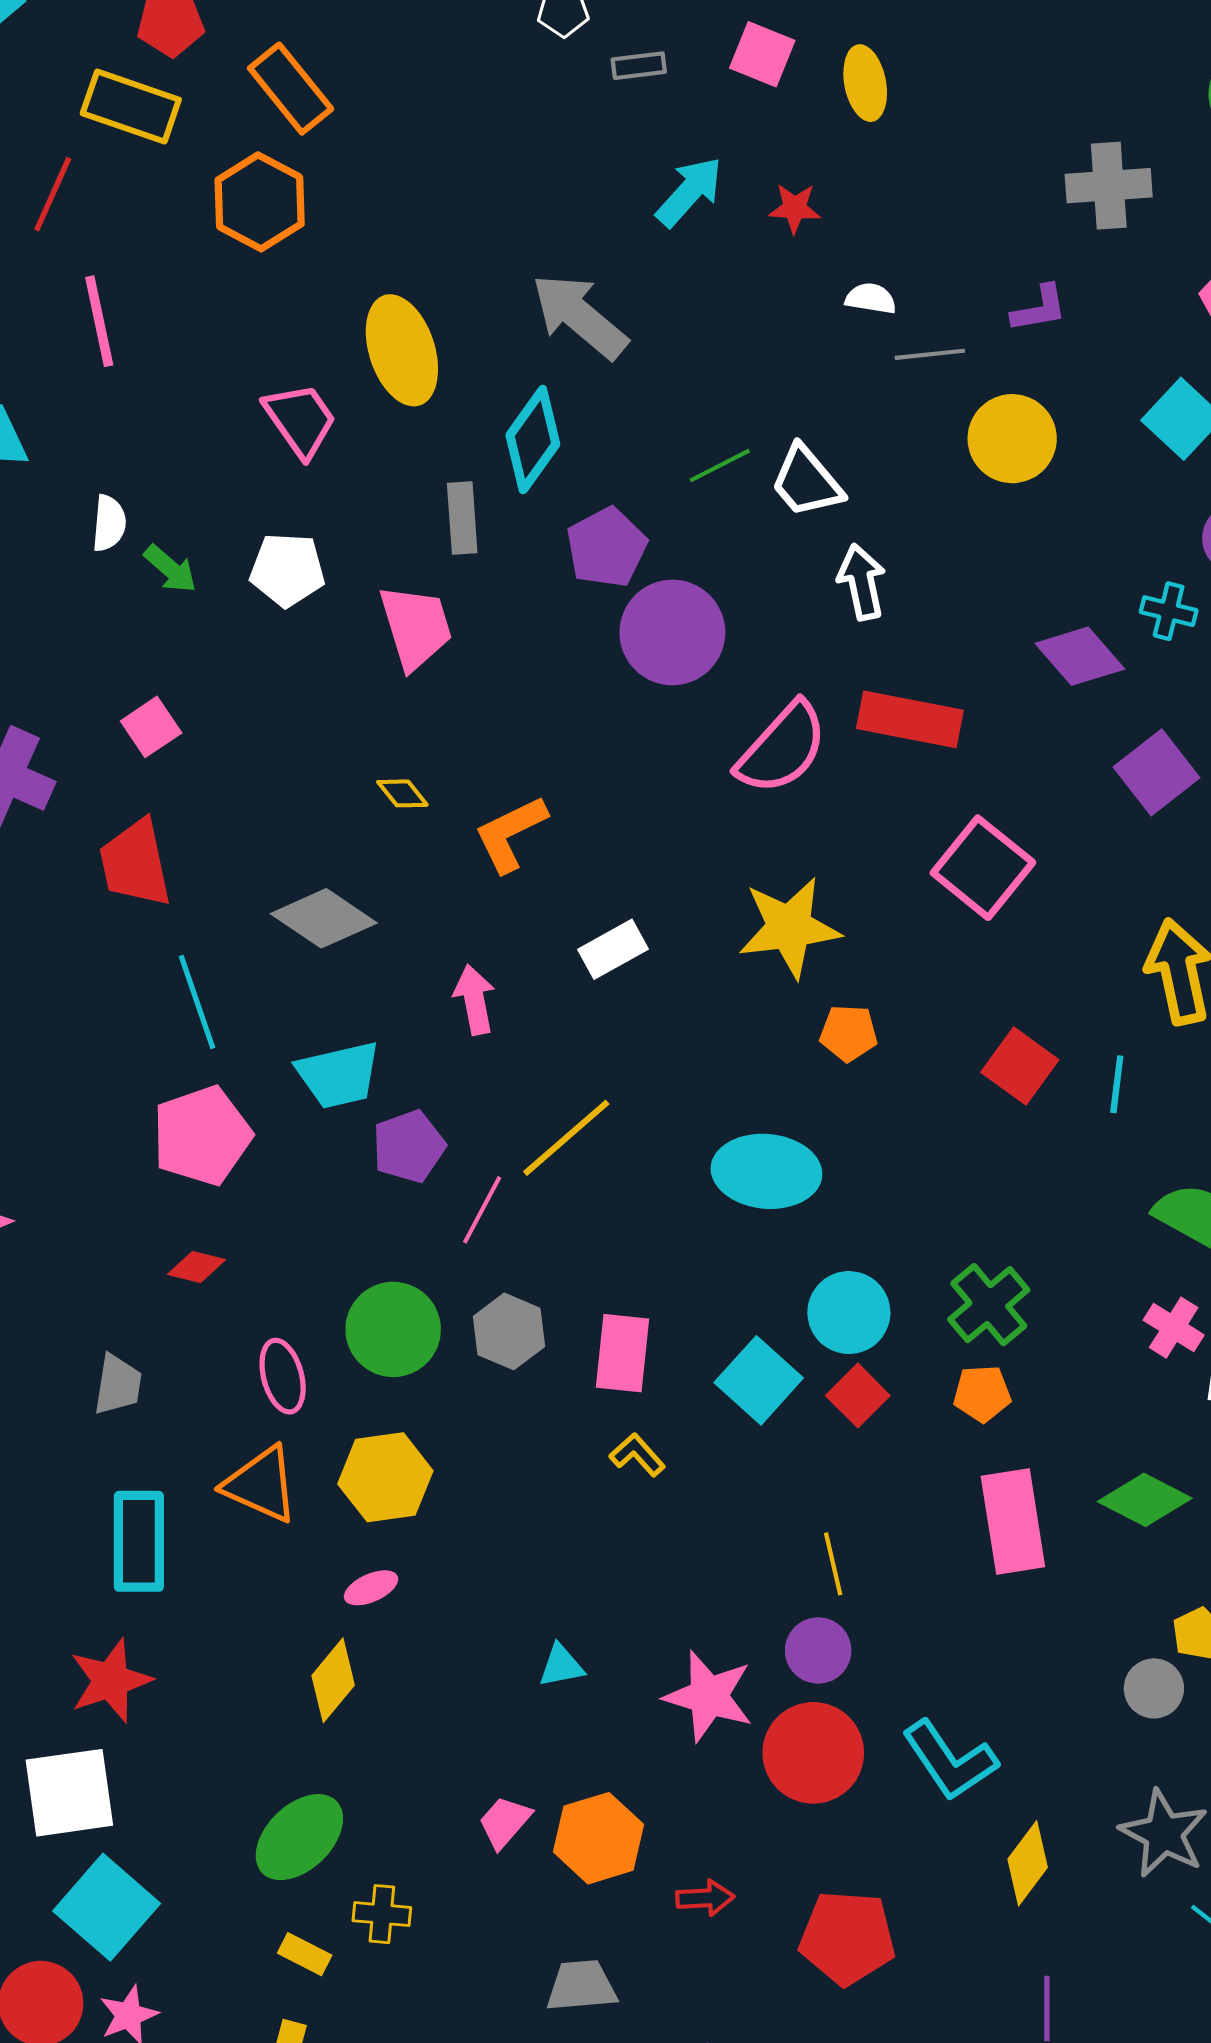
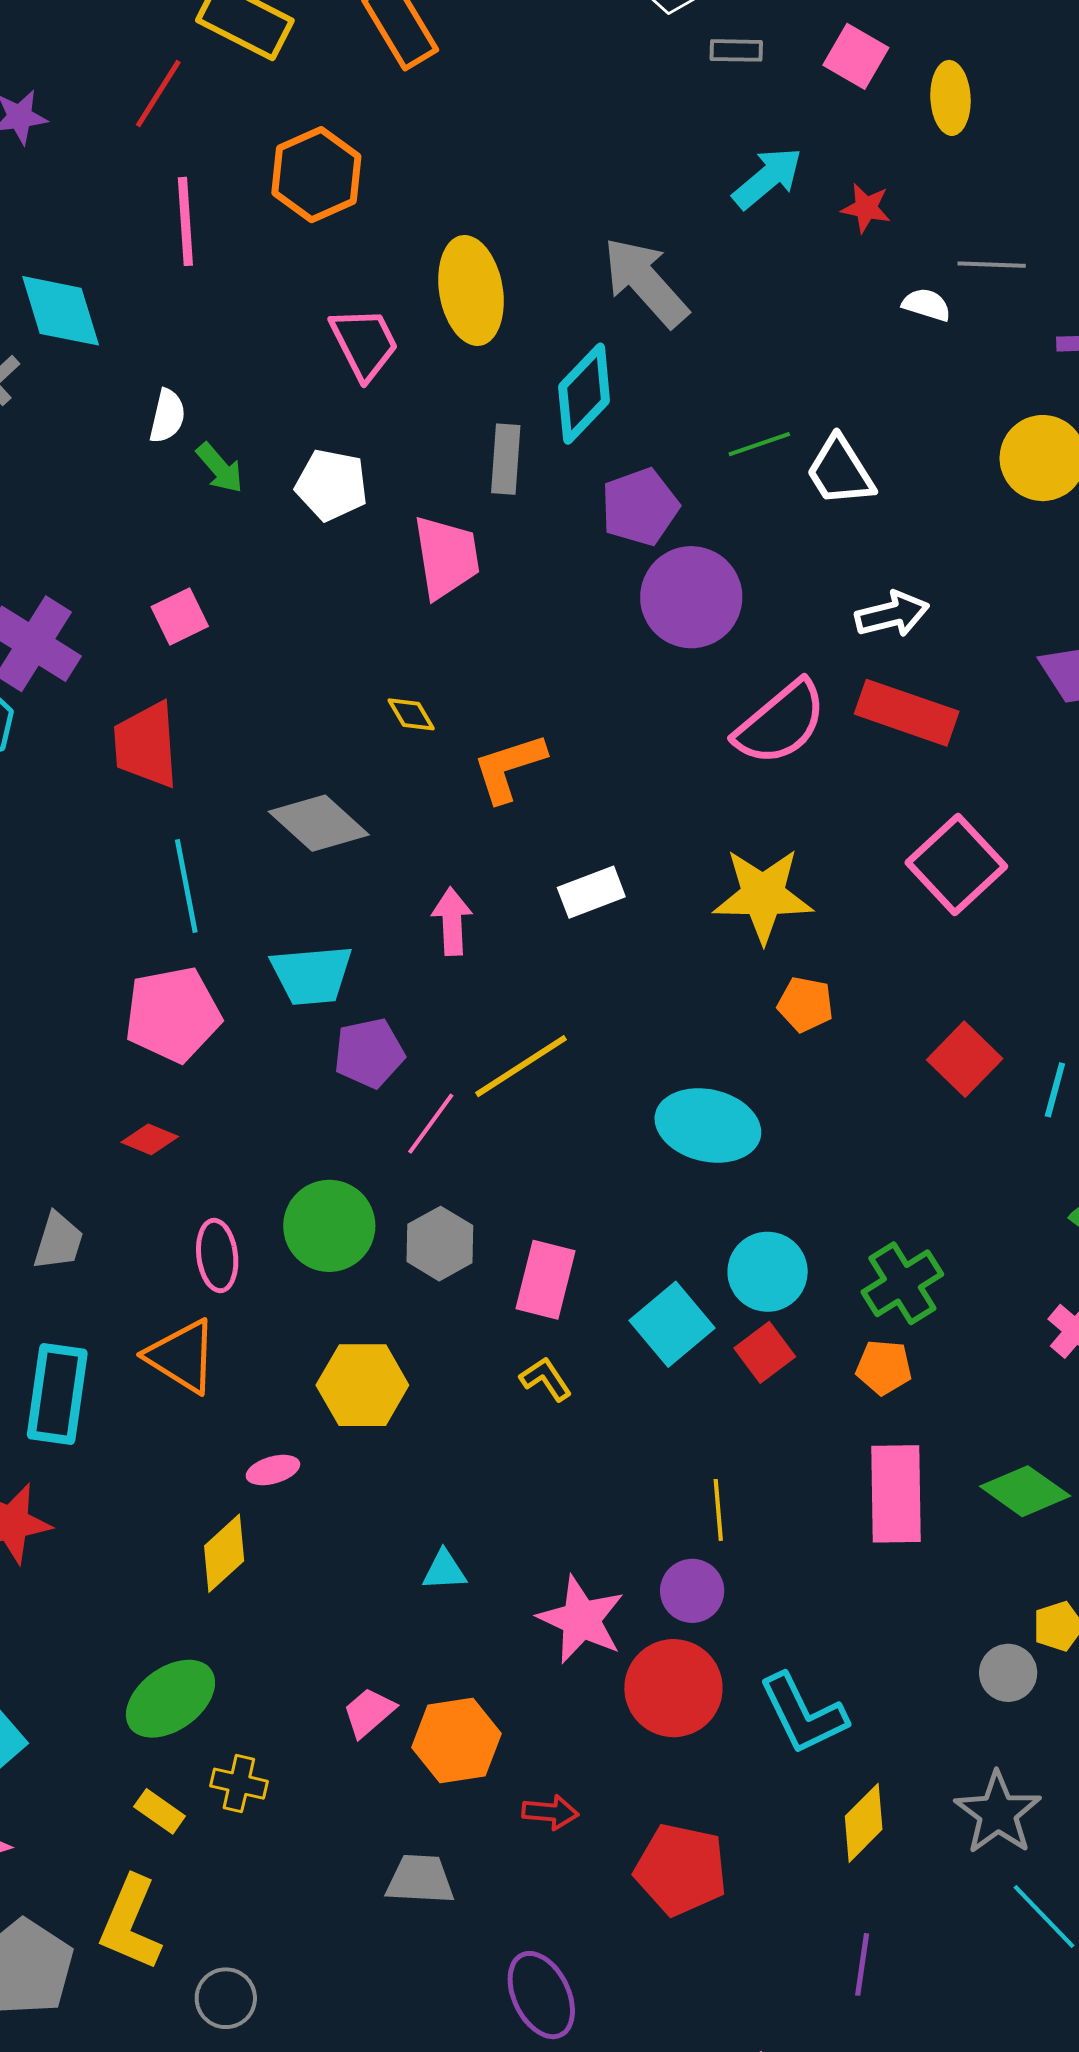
orange hexagon: (260, 202) -> (316, 175), moved
gray line: (930, 354) -> (992, 265), moved
white arrow: (862, 582) -> (892, 614), moved, turned 80
yellow hexagon: (385, 1477) -> (362, 1385), moved

